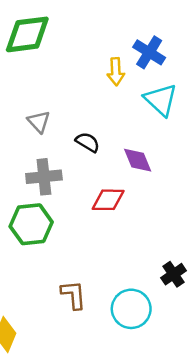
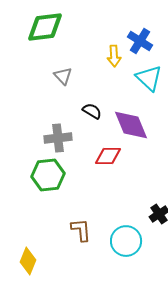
gray triangle: (39, 122) -> (63, 76), moved
purple diamond: (138, 160) -> (131, 125), size x1.5

